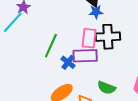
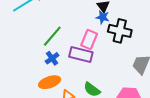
black cross: (108, 37) -> (120, 31), moved
blue cross: (68, 62) -> (52, 58), moved

